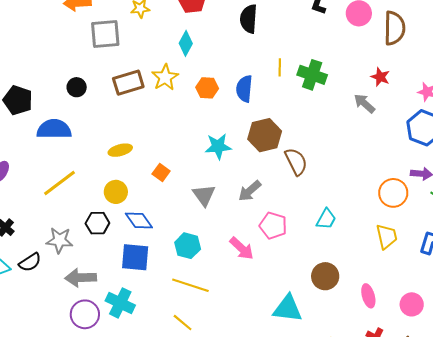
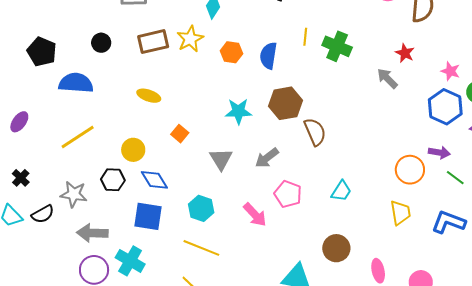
yellow ellipse: (120, 150) -> (149, 96), moved, turned 30

